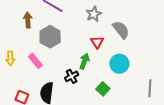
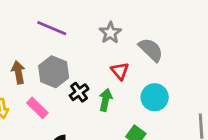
brown arrow: (28, 20) -> (18, 72), moved
black cross: (72, 76) -> (79, 92), moved

